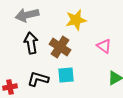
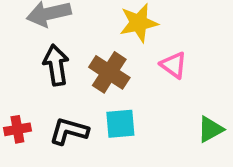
pink triangle: (104, 46) -> (174, 65), moved
red cross: (10, 87) -> (17, 129), moved

